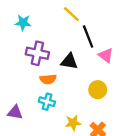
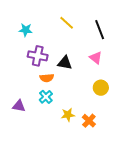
black line: (88, 37) -> (100, 30), moved
yellow circle: (98, 90) -> (101, 88), moved
cyan cross: (47, 102) -> (46, 97), turned 32

